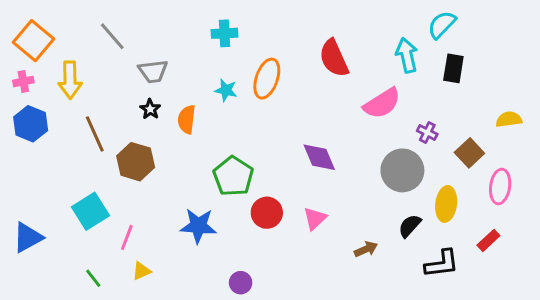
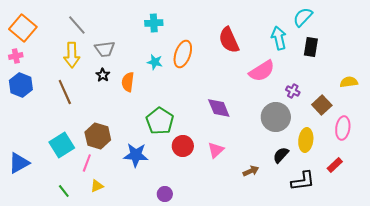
yellow arrow: (70, 80) -> (72, 55), moved
brown hexagon: (136, 162) -> (98, 136), moved

